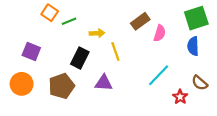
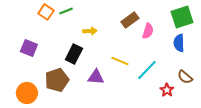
green line: (69, 21) -> (66, 11), moved
yellow line: (115, 52) -> (120, 61), moved, turned -48
orange circle: (22, 84) -> (27, 93), moved

